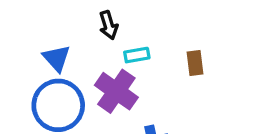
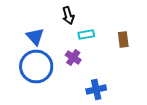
purple cross: (116, 91) -> (73, 58), size x0.6

